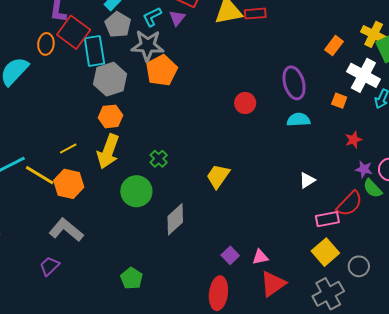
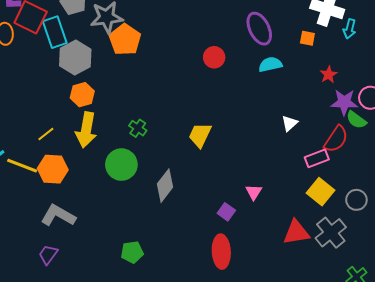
purple star: (364, 169) -> (344, 102), size x1.5
pink triangle: (260, 257) -> (254, 192), moved, turned -36
green pentagon: (132, 278) -> (132, 252), turned -30
red triangle: (273, 284) -> (296, 232), moved, turned 36

